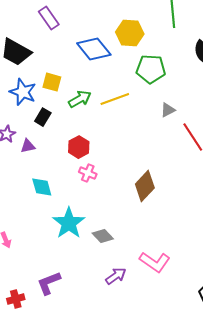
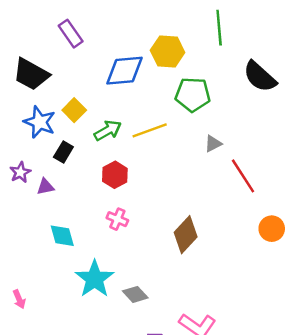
blue diamond: (94, 49) -> (124, 71), turned -56
yellow square: (52, 82) -> (74, 110), turned 30
red hexagon: (79, 147) -> (115, 175), moved

